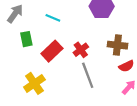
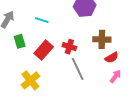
red cross: (81, 50) -> (69, 47), turned -32

